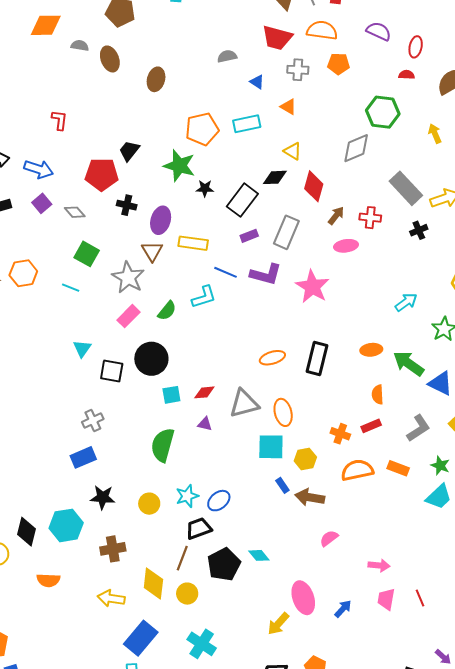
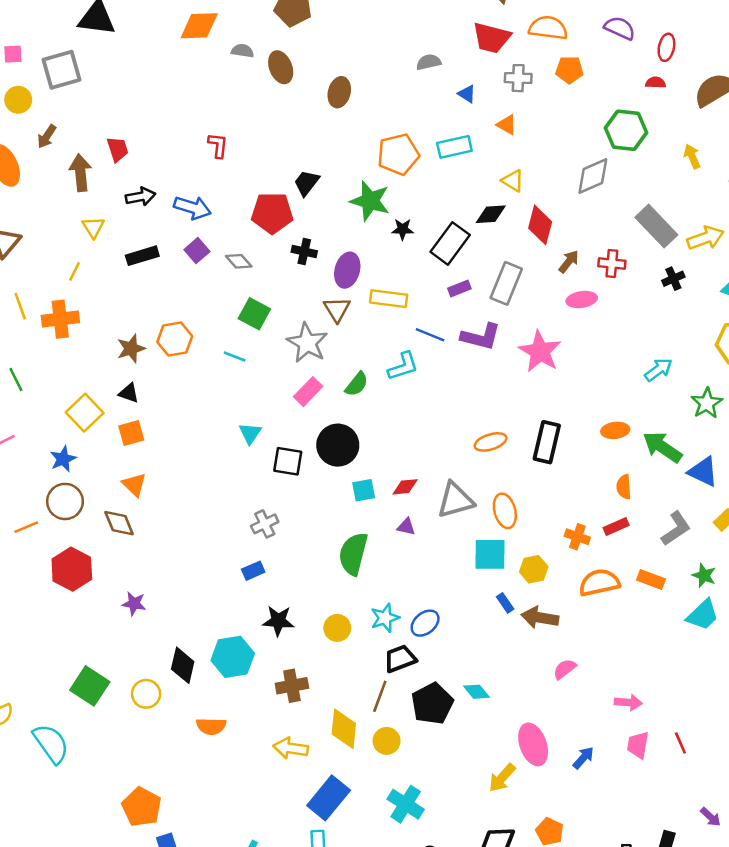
blue rectangle: (83, 457) -> (253, 571), size x0.7

